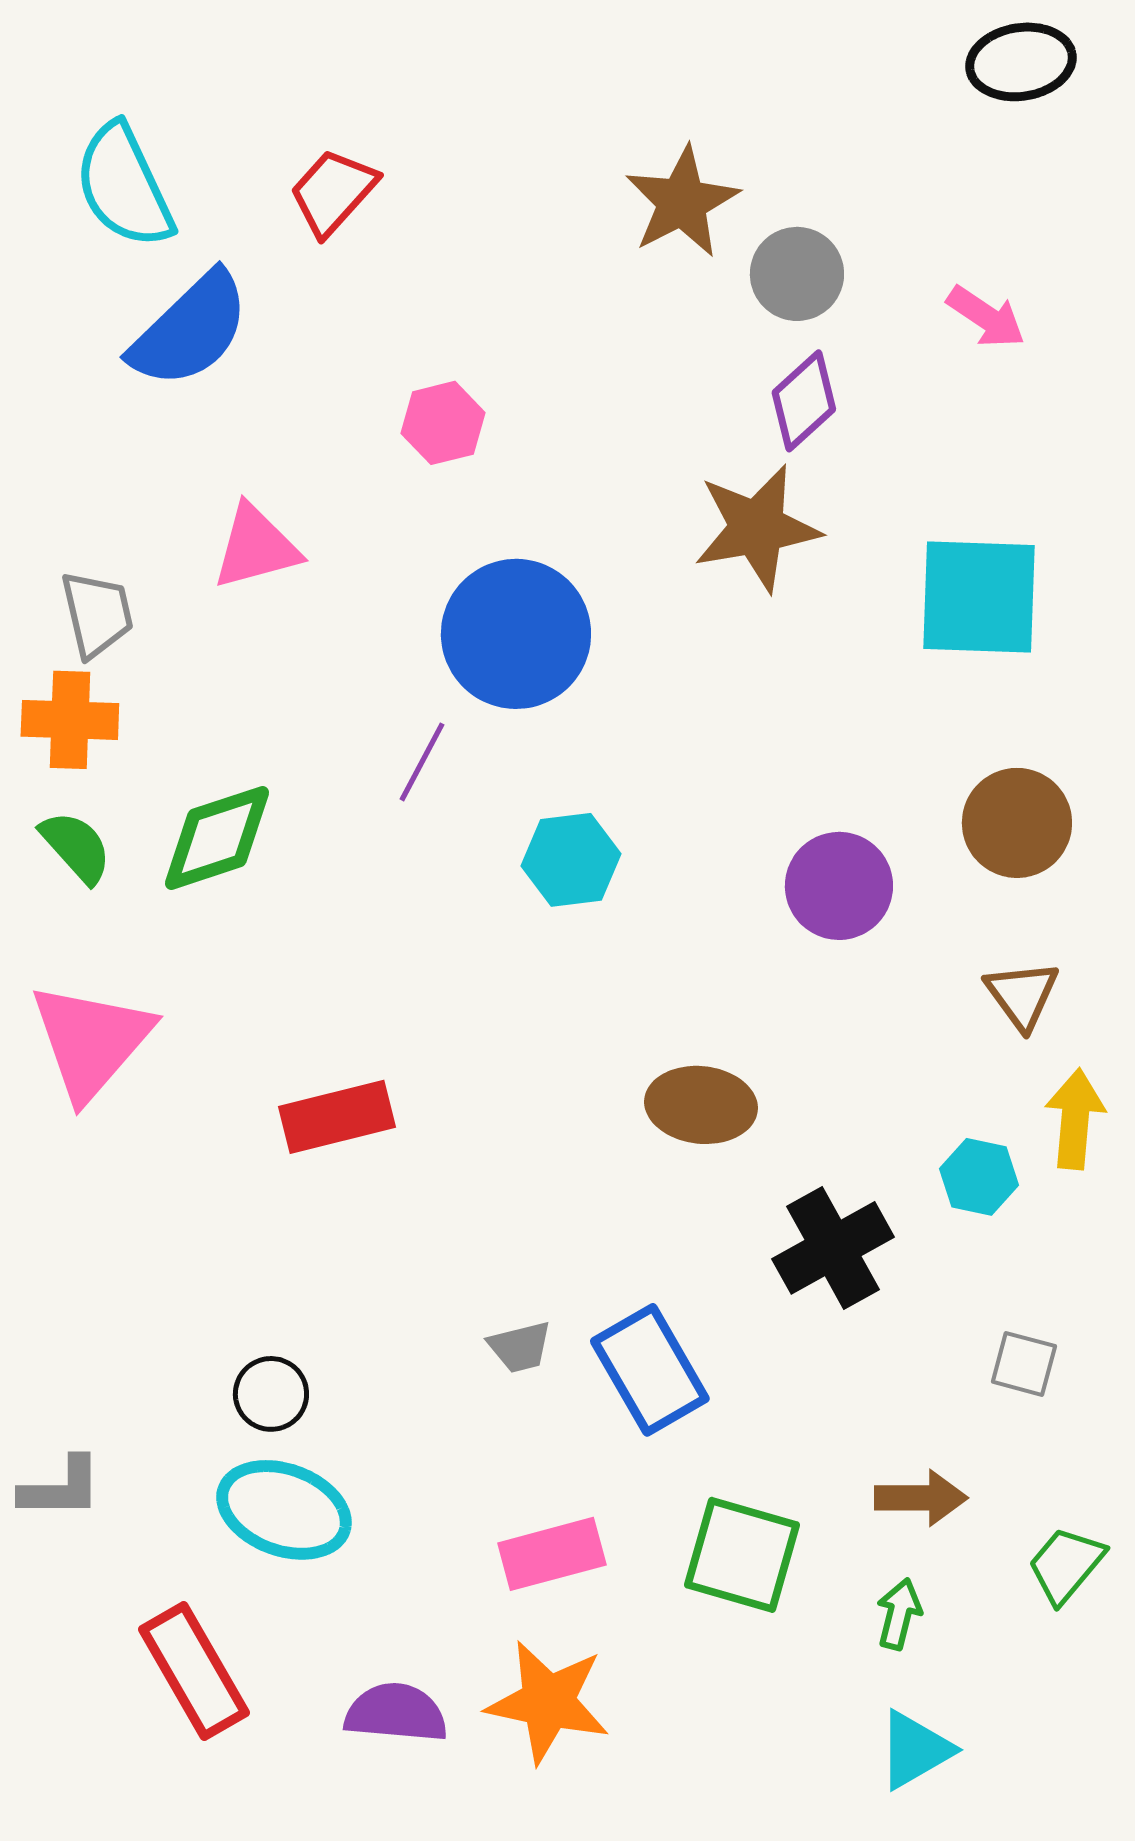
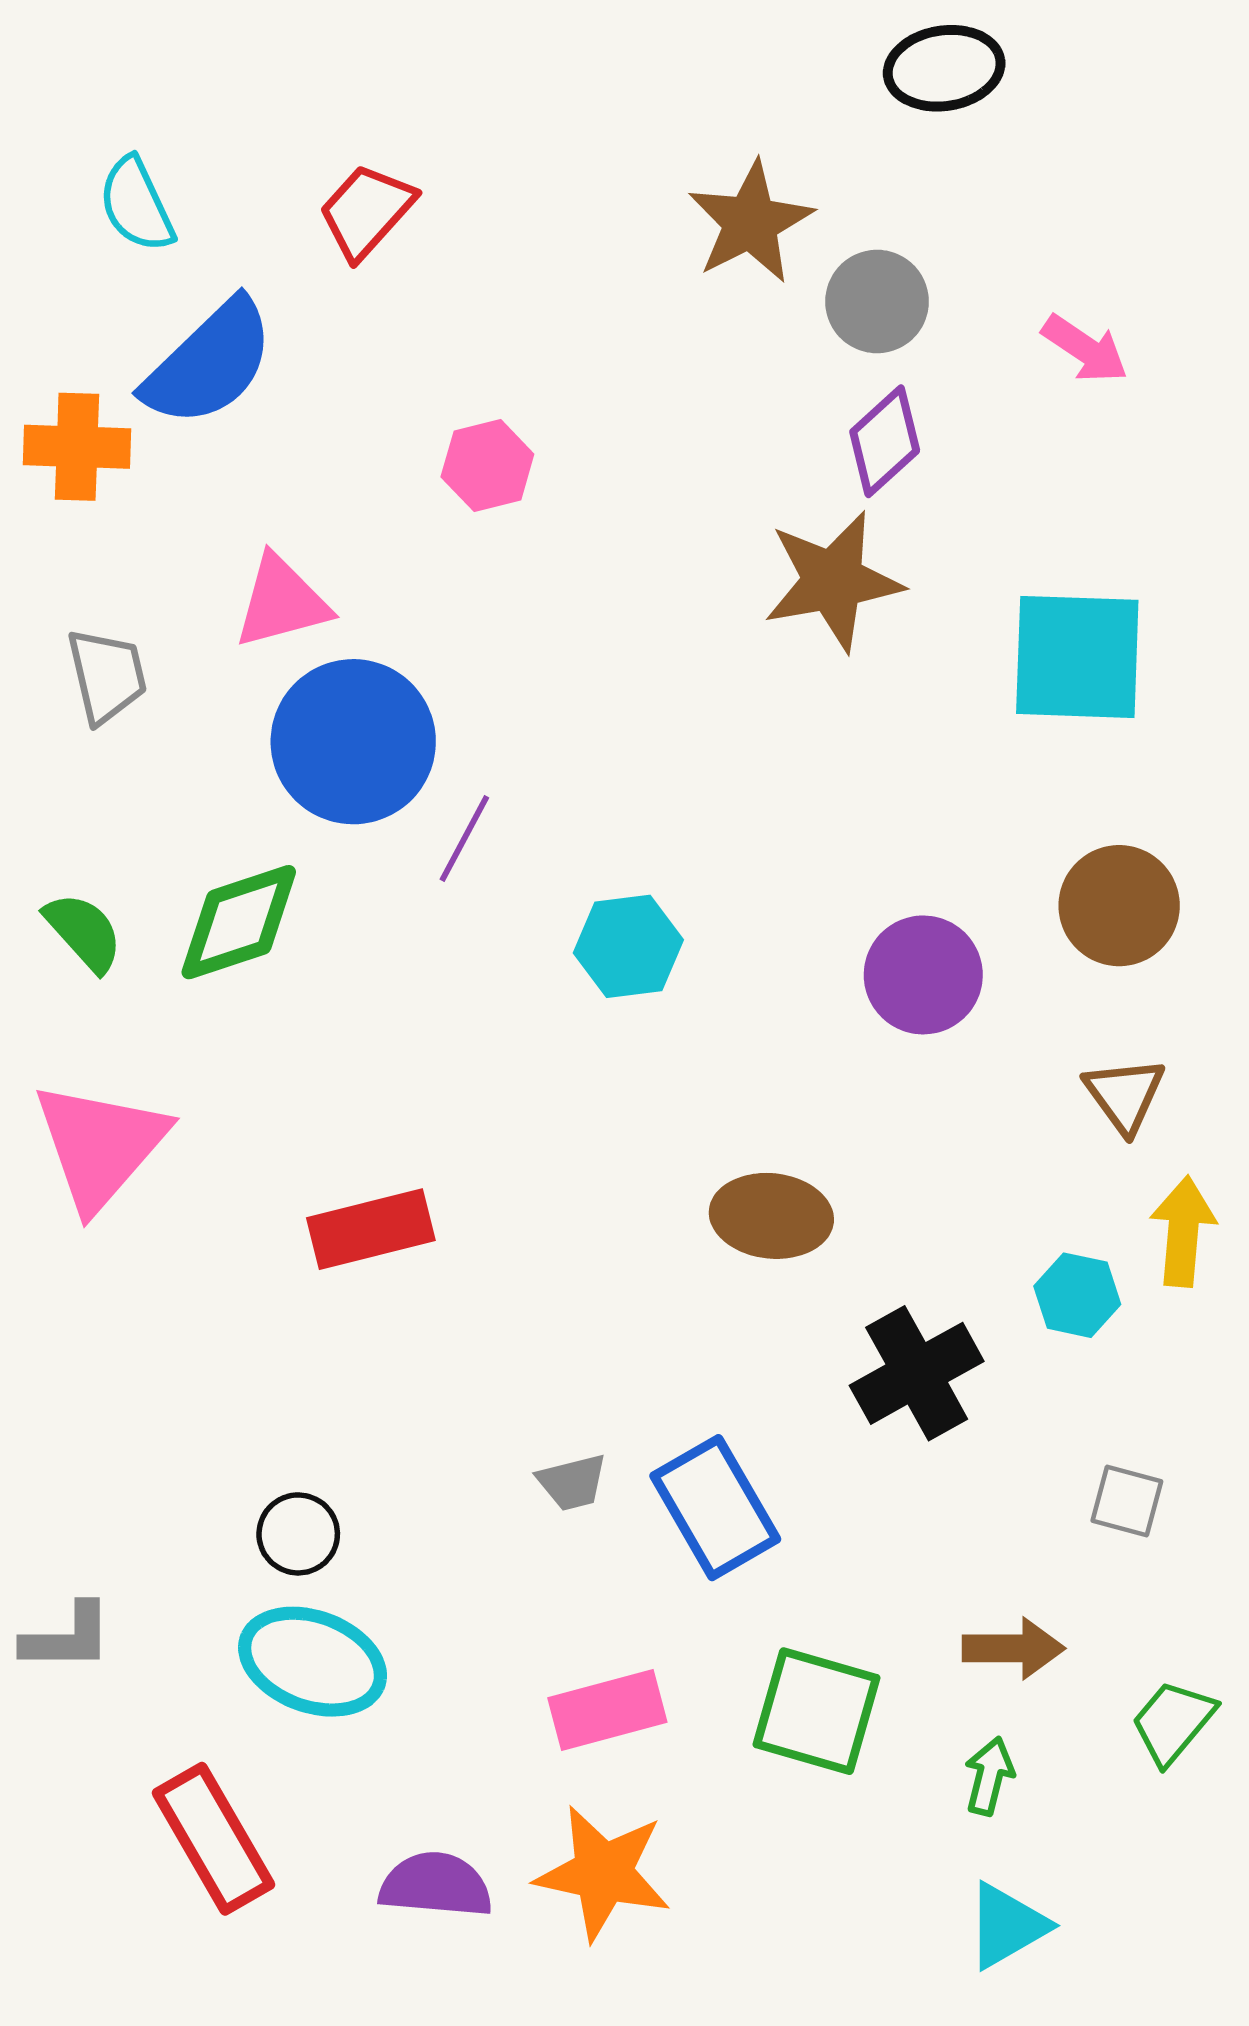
black ellipse: (1021, 62) -> (944, 68), moved
cyan semicircle: (124, 186) -> (136, 205), size x0.7
blue circle: (516, 634) -> (353, 742), moved
orange cross: (70, 720) -> (77, 447), moved

